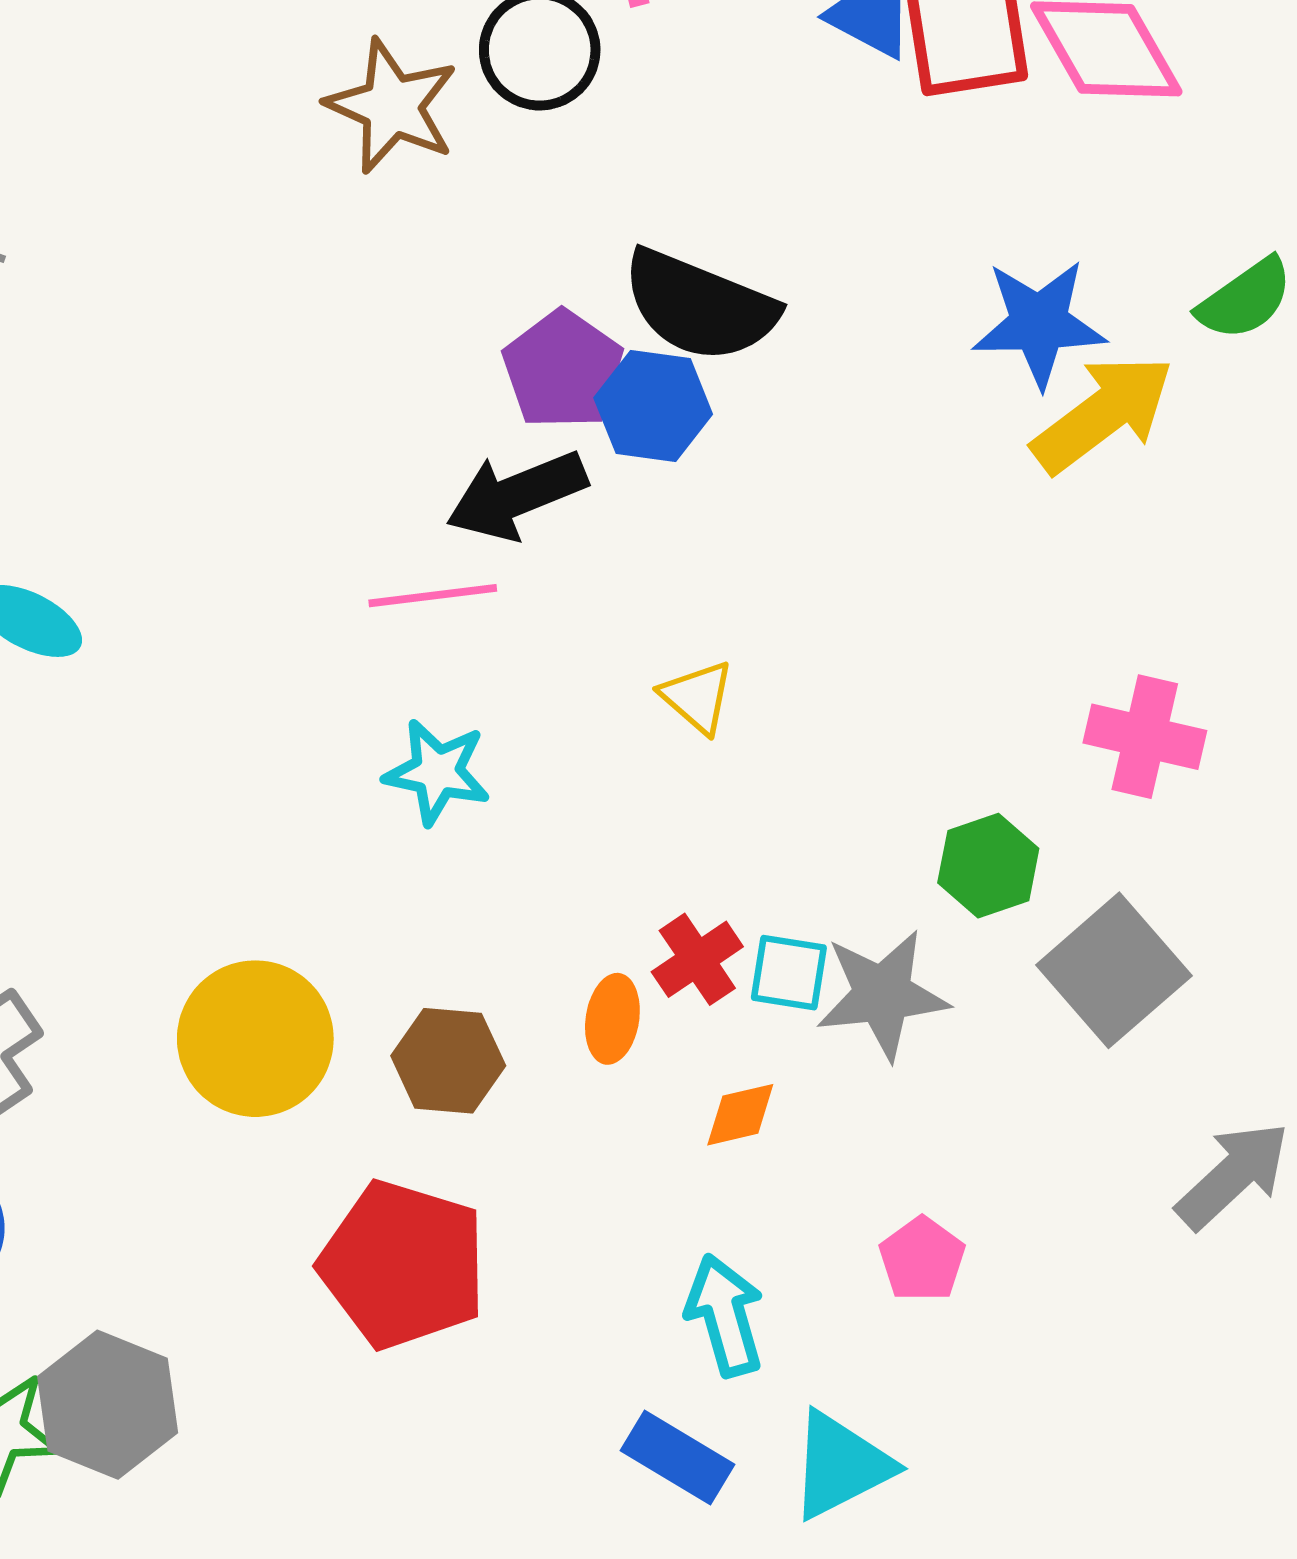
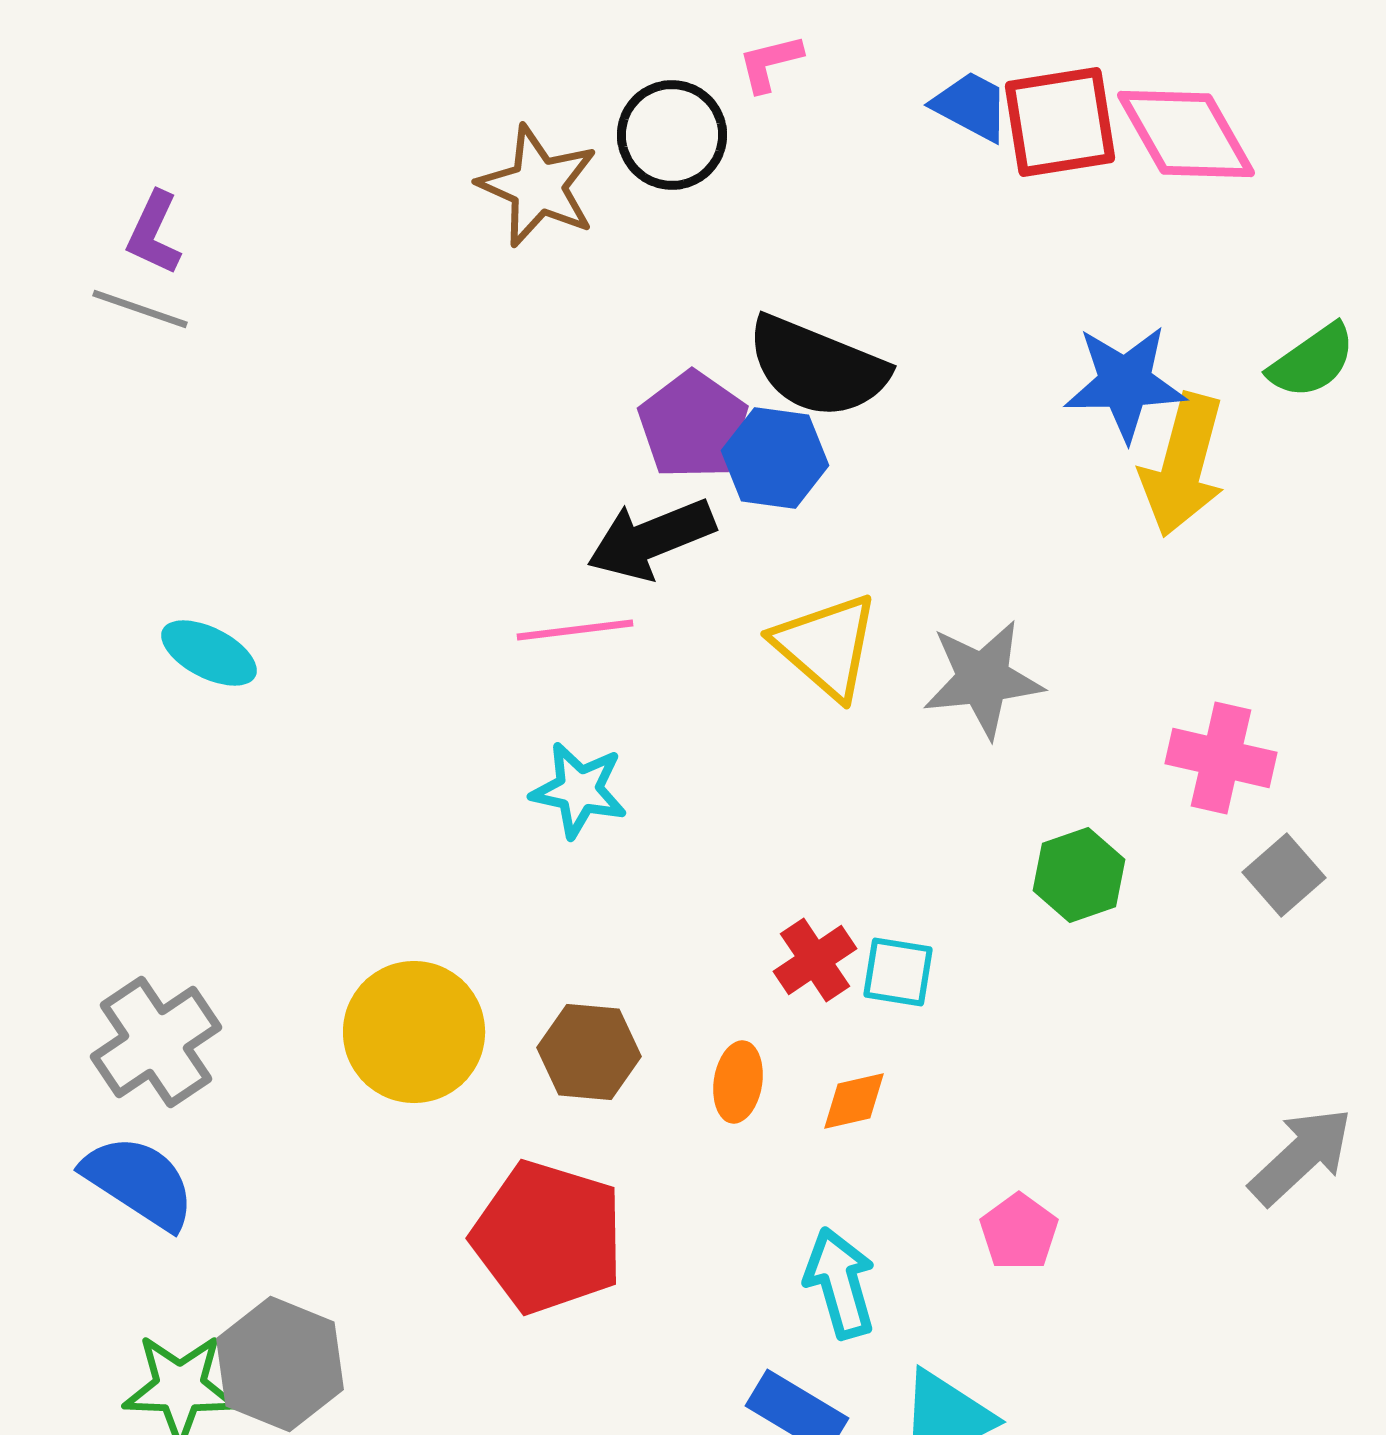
yellow arrow: (1103, 414) -> (1183, 465), turned 142
yellow triangle: (697, 697) -> (826, 646), moved, size x1.6
gray square: (1114, 970) -> (1284, 875), moved, size x0.6
gray star: (882, 995) -> (983, 679), moved
orange ellipse: (612, 1019) -> (738, 1082), moved

